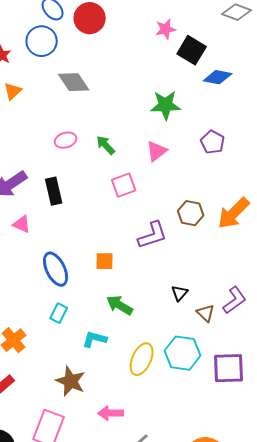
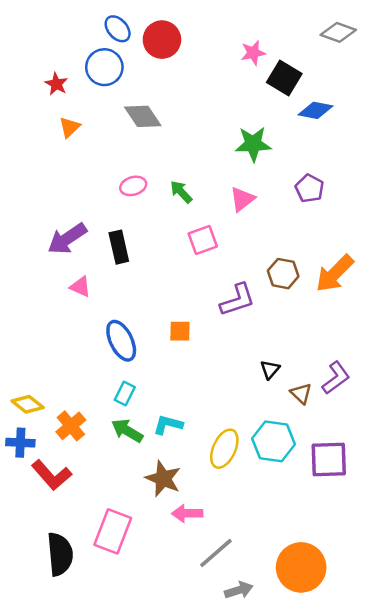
green arrow: (120, 305) -> (127, 431), moved
brown star: (71, 381) -> (163, 479), moved

